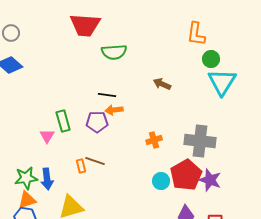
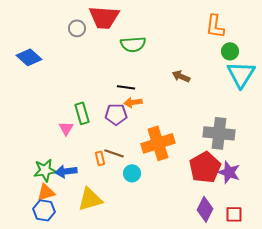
gray circle: (11, 33) -> (77, 28), moved
orange cross: (154, 140) -> (158, 143), moved, size x2.0
blue arrow: (47, 179) -> (66, 171), turned 90
cyan circle: (161, 181) -> (132, 173), moved

